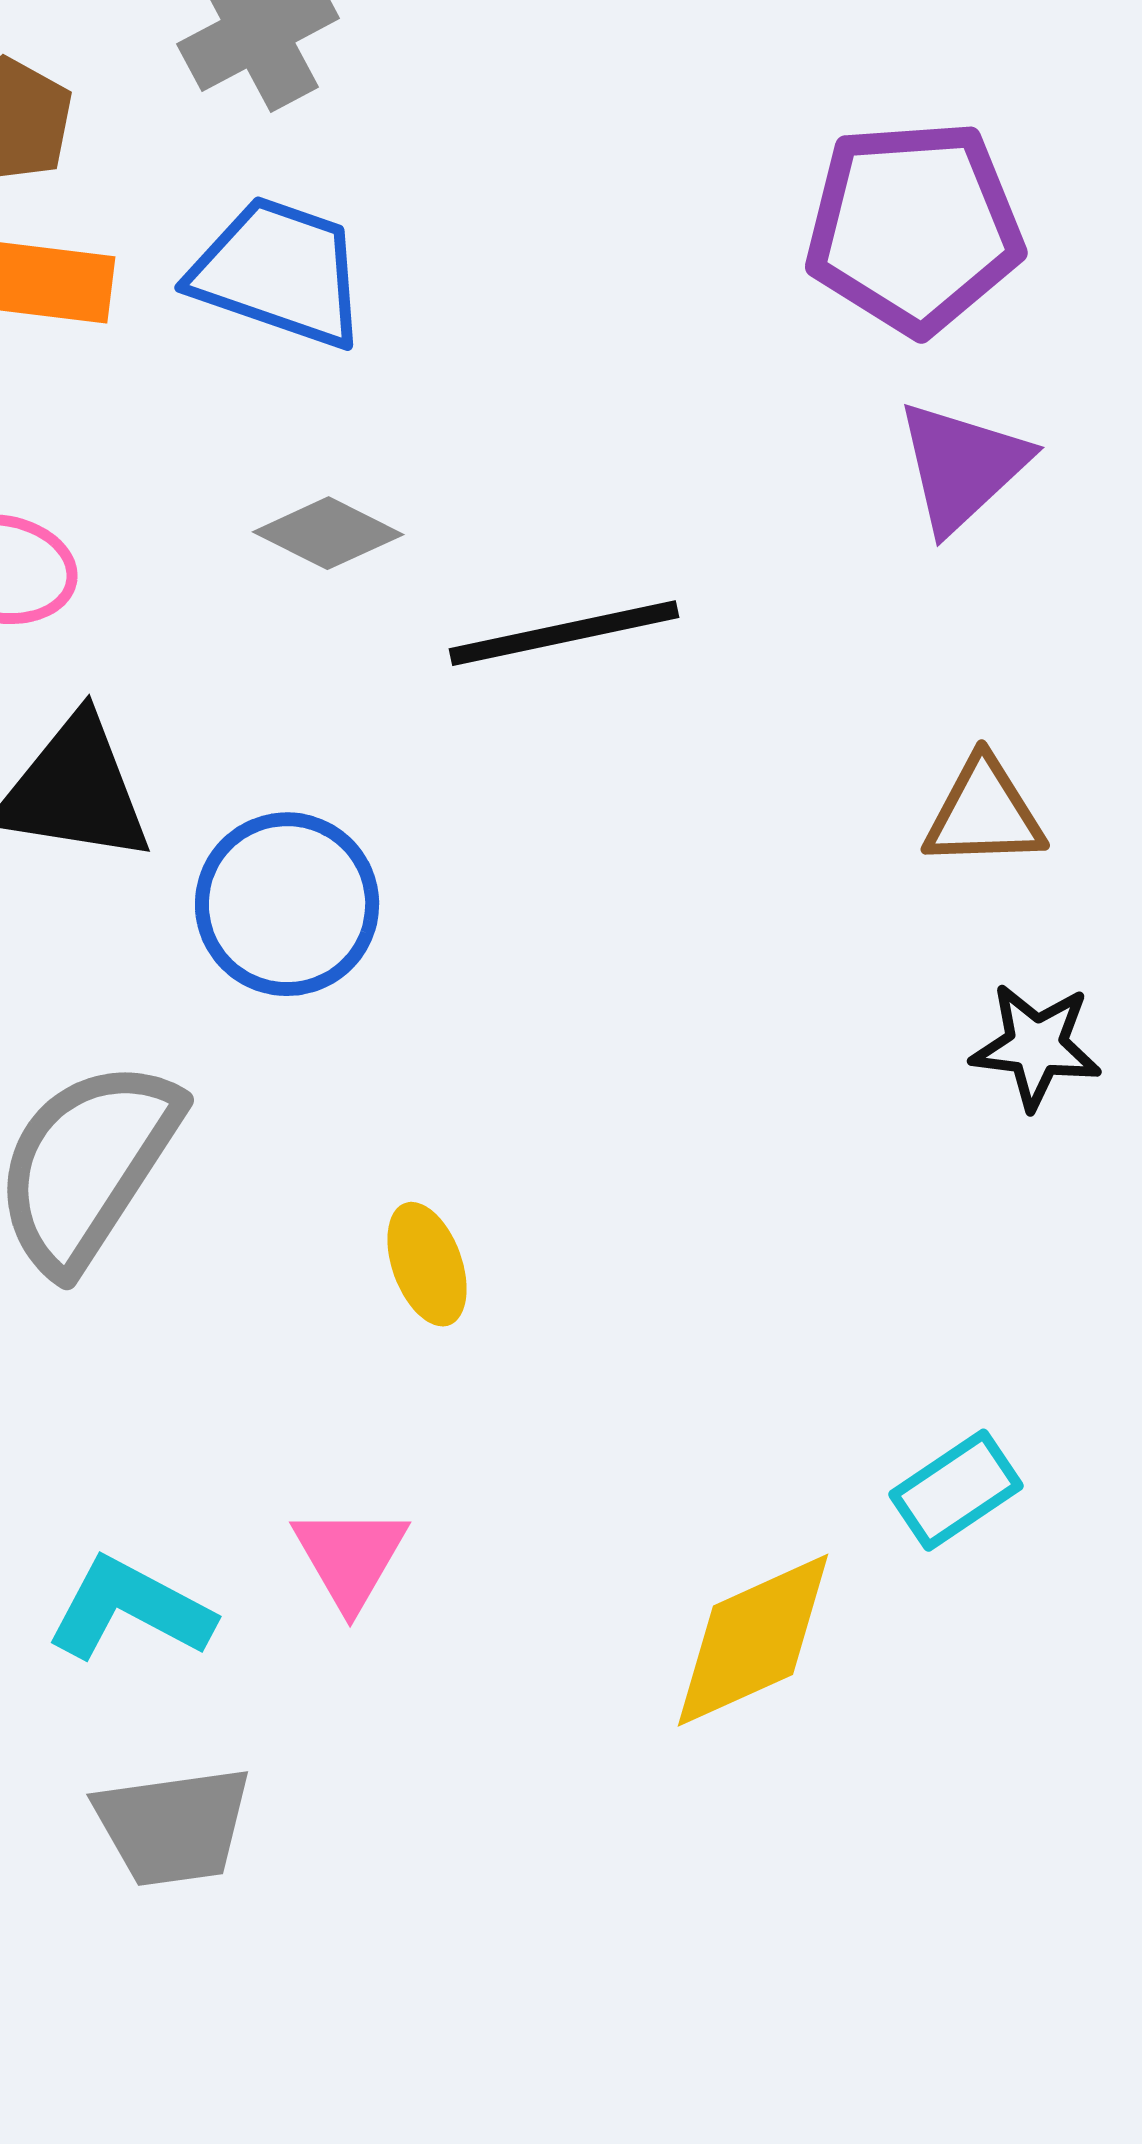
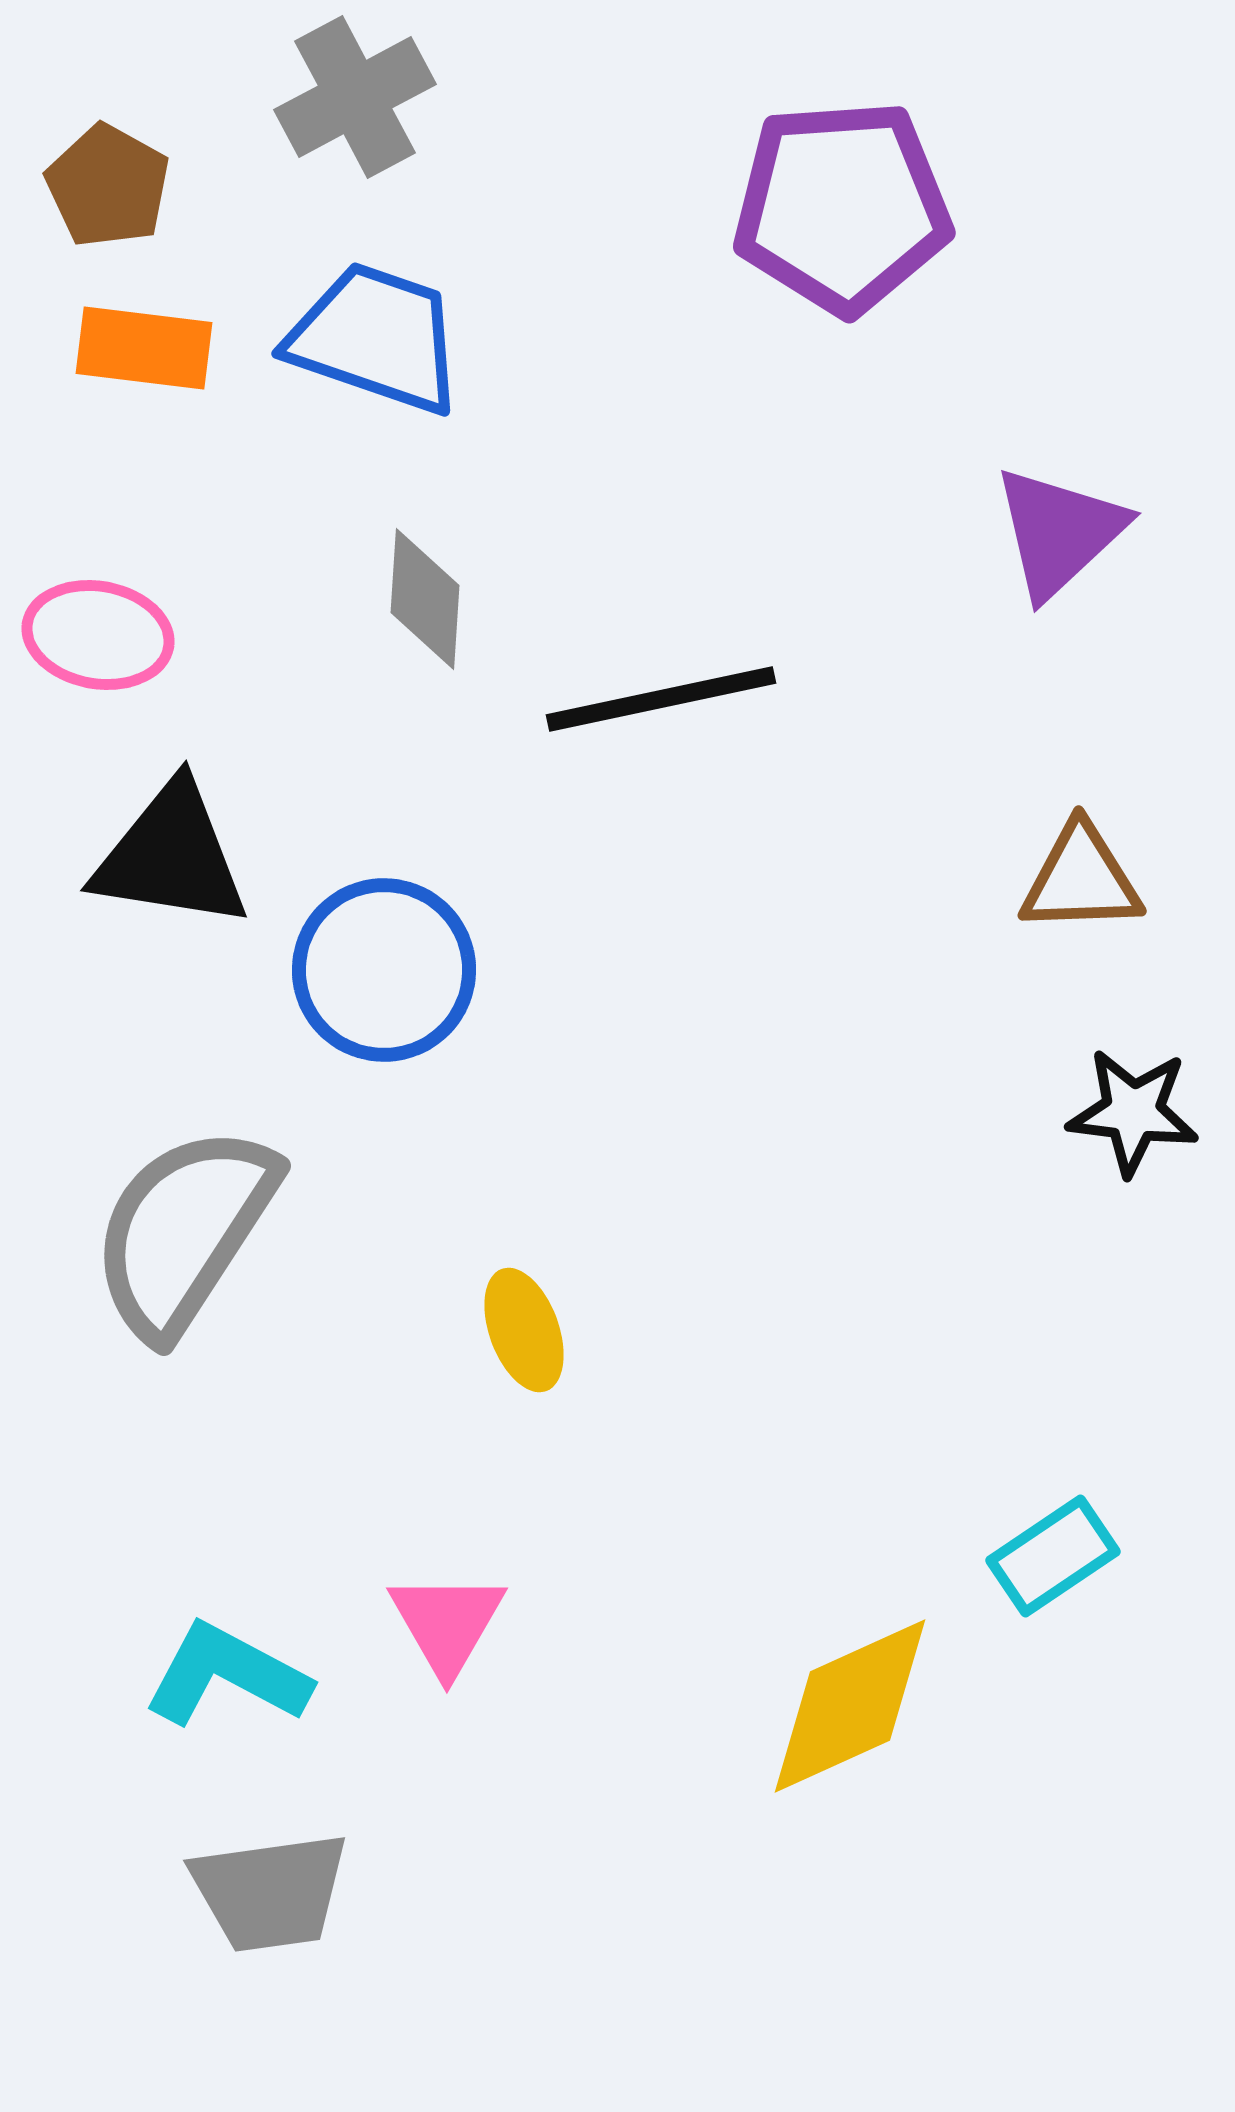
purple pentagon: (914, 227) -> (842, 207), moved
gray diamond: (328, 533) -> (425, 599), turned 67

